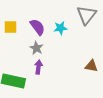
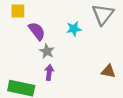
yellow square: (10, 27) -> (18, 11), moved
purple semicircle: (37, 27) -> (37, 31), moved

